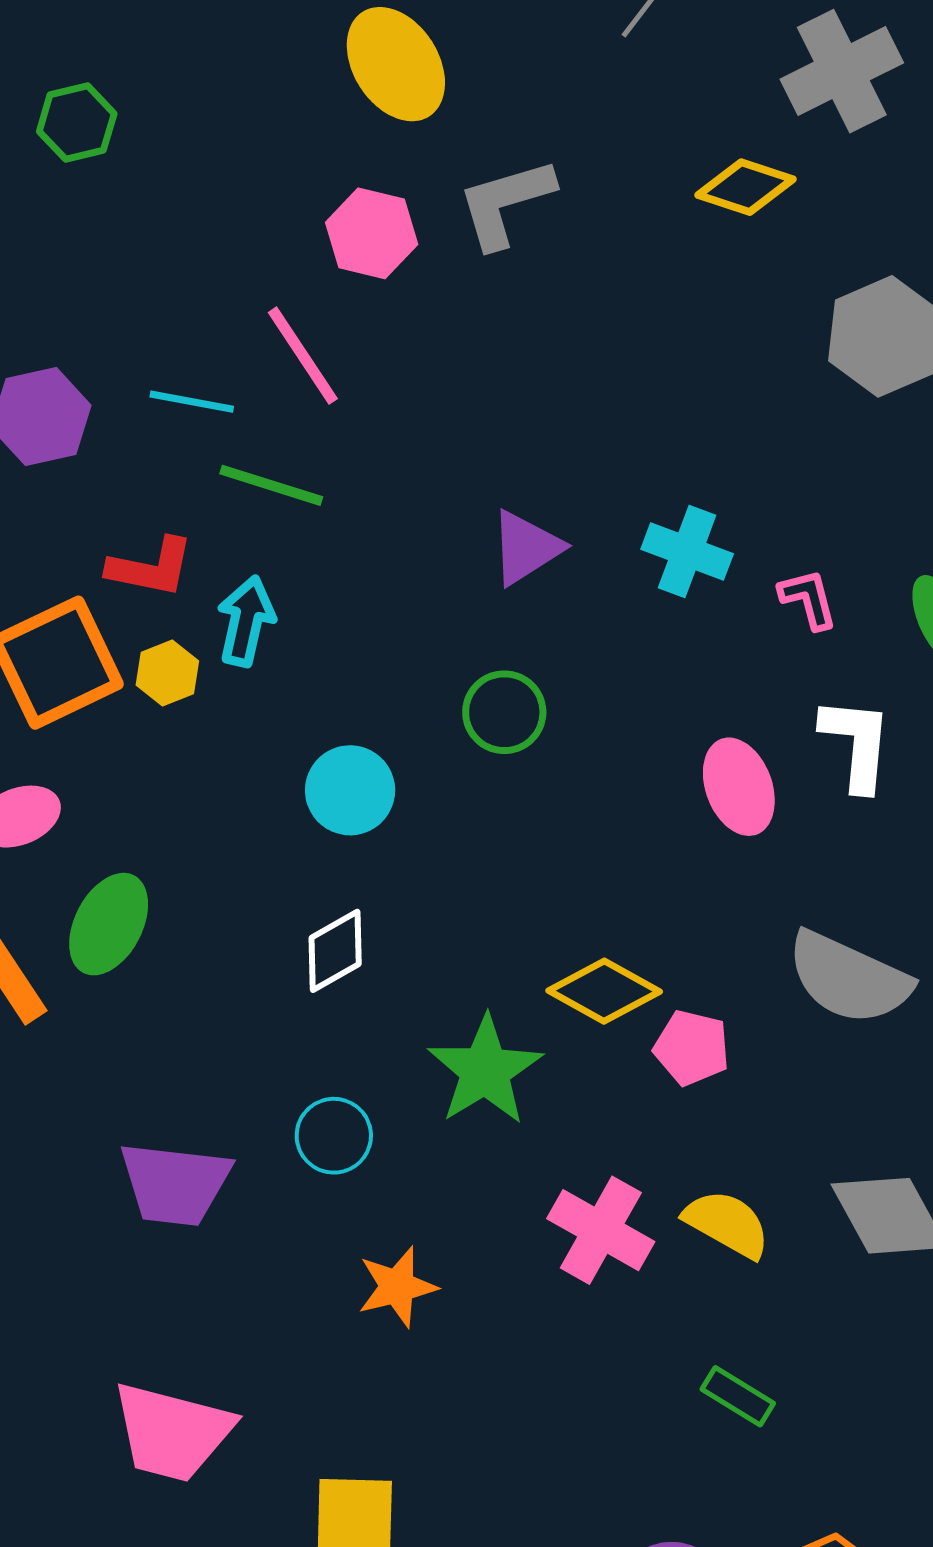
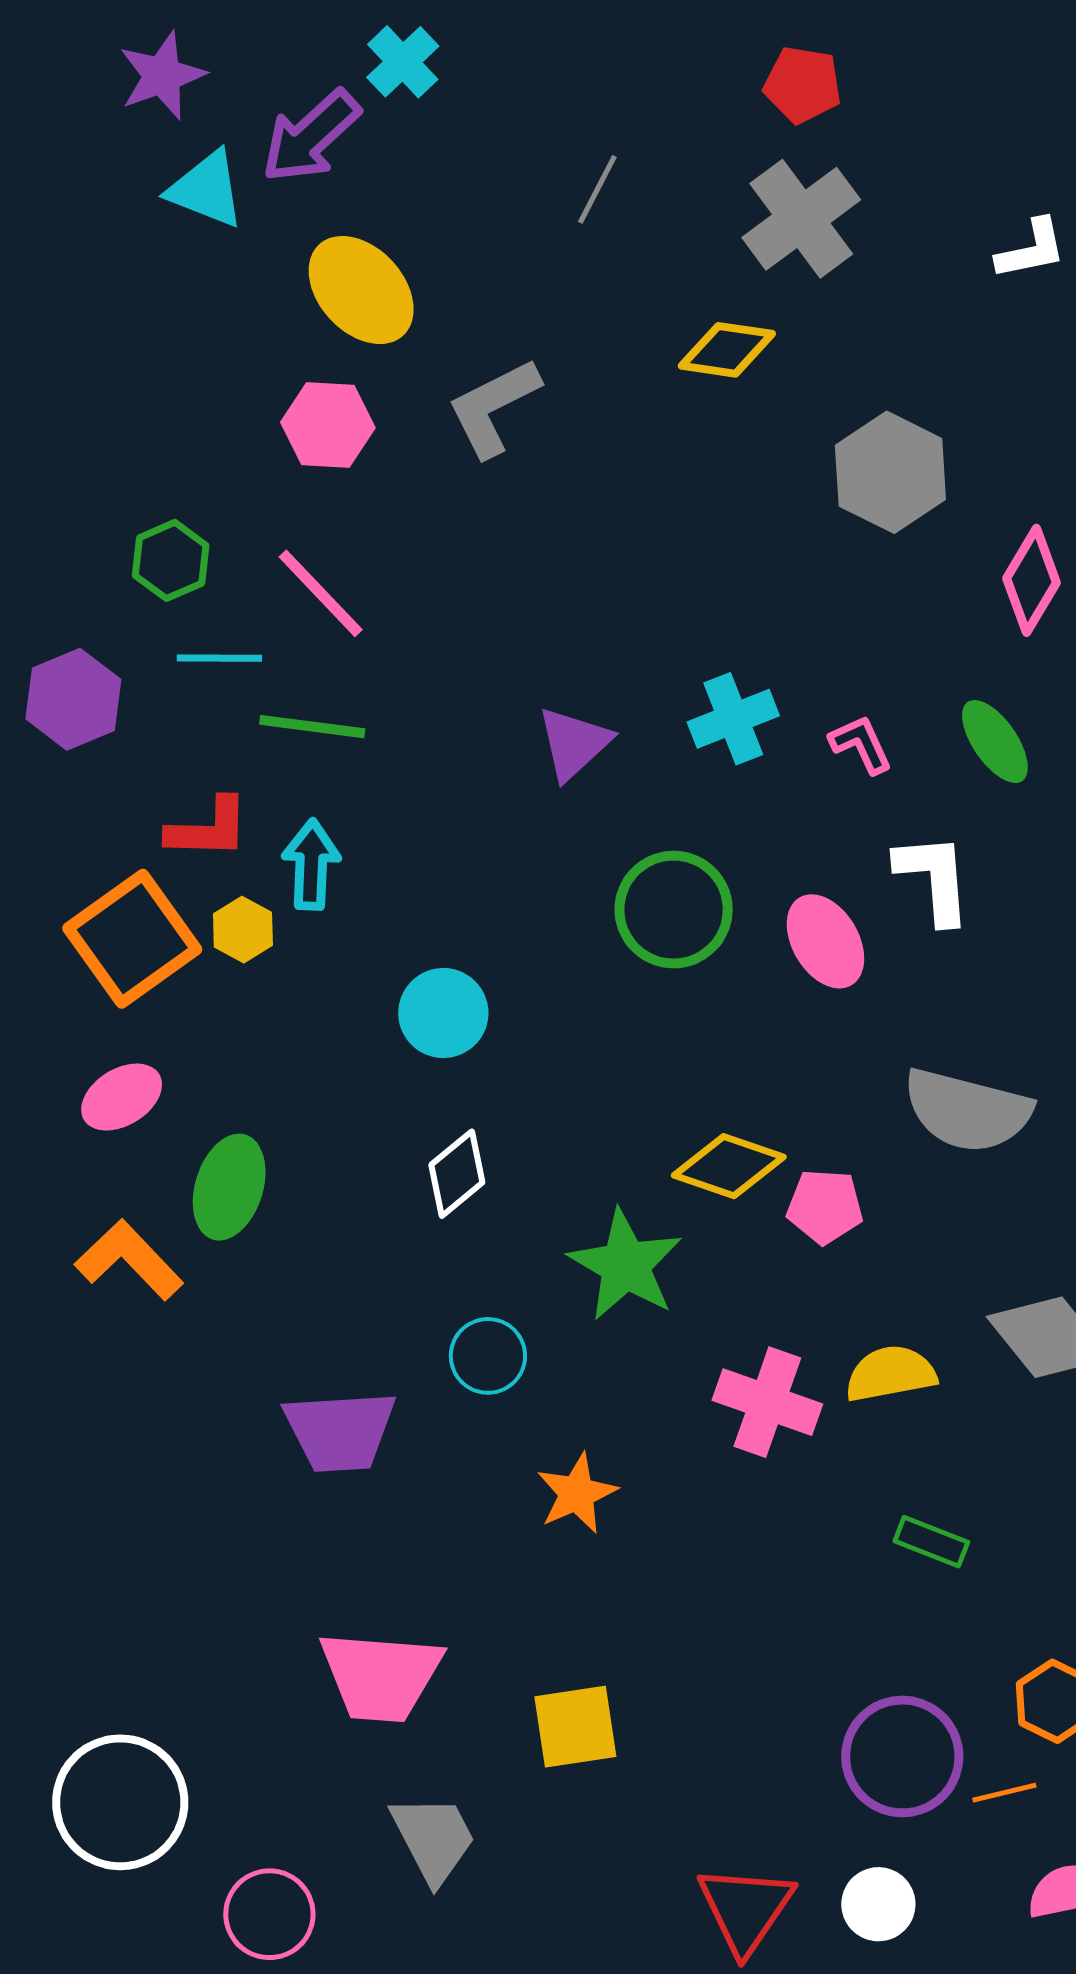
green hexagon: (77, 123) -> (171, 560), moved
pink hexagon: (372, 233) -> (328, 425), moved
cyan cross: (687, 551) -> (733, 719), turned -32
green circle: (504, 712) -> (674, 910), moved, size x1.4
yellow semicircle: (727, 1224) -> (891, 1374), turned -30

